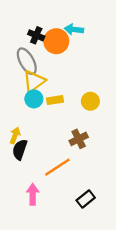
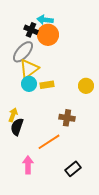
cyan arrow: (74, 29) -> (45, 20), moved
gray ellipse: (27, 61) -> (23, 52), turned 70
yellow circle: (90, 101) -> (86, 86), moved
brown cross: (79, 139) -> (67, 118), turned 35

